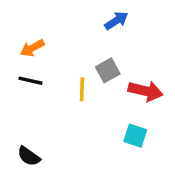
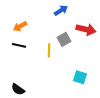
blue arrow: (116, 21) -> (61, 10), moved
red arrow: (146, 91) -> (86, 29), moved

